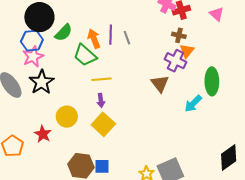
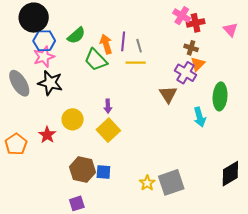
black circle: (39, 17) -> (34, 18), moved
yellow line: (102, 79) -> (136, 63), moved
black star: (42, 82) -> (50, 83), turned -30
cyan arrow: (193, 104) -> (200, 117), turned -66

